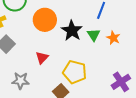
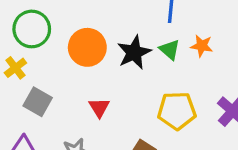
black star: (72, 31) -> (134, 52), turned 30
yellow pentagon: (75, 72) -> (177, 111), moved

